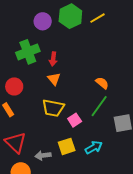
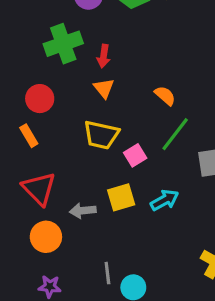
orange semicircle: (102, 83) -> (165, 96), moved

